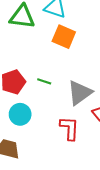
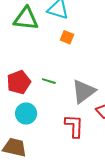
orange square: (64, 37) -> (67, 37), size x0.6

